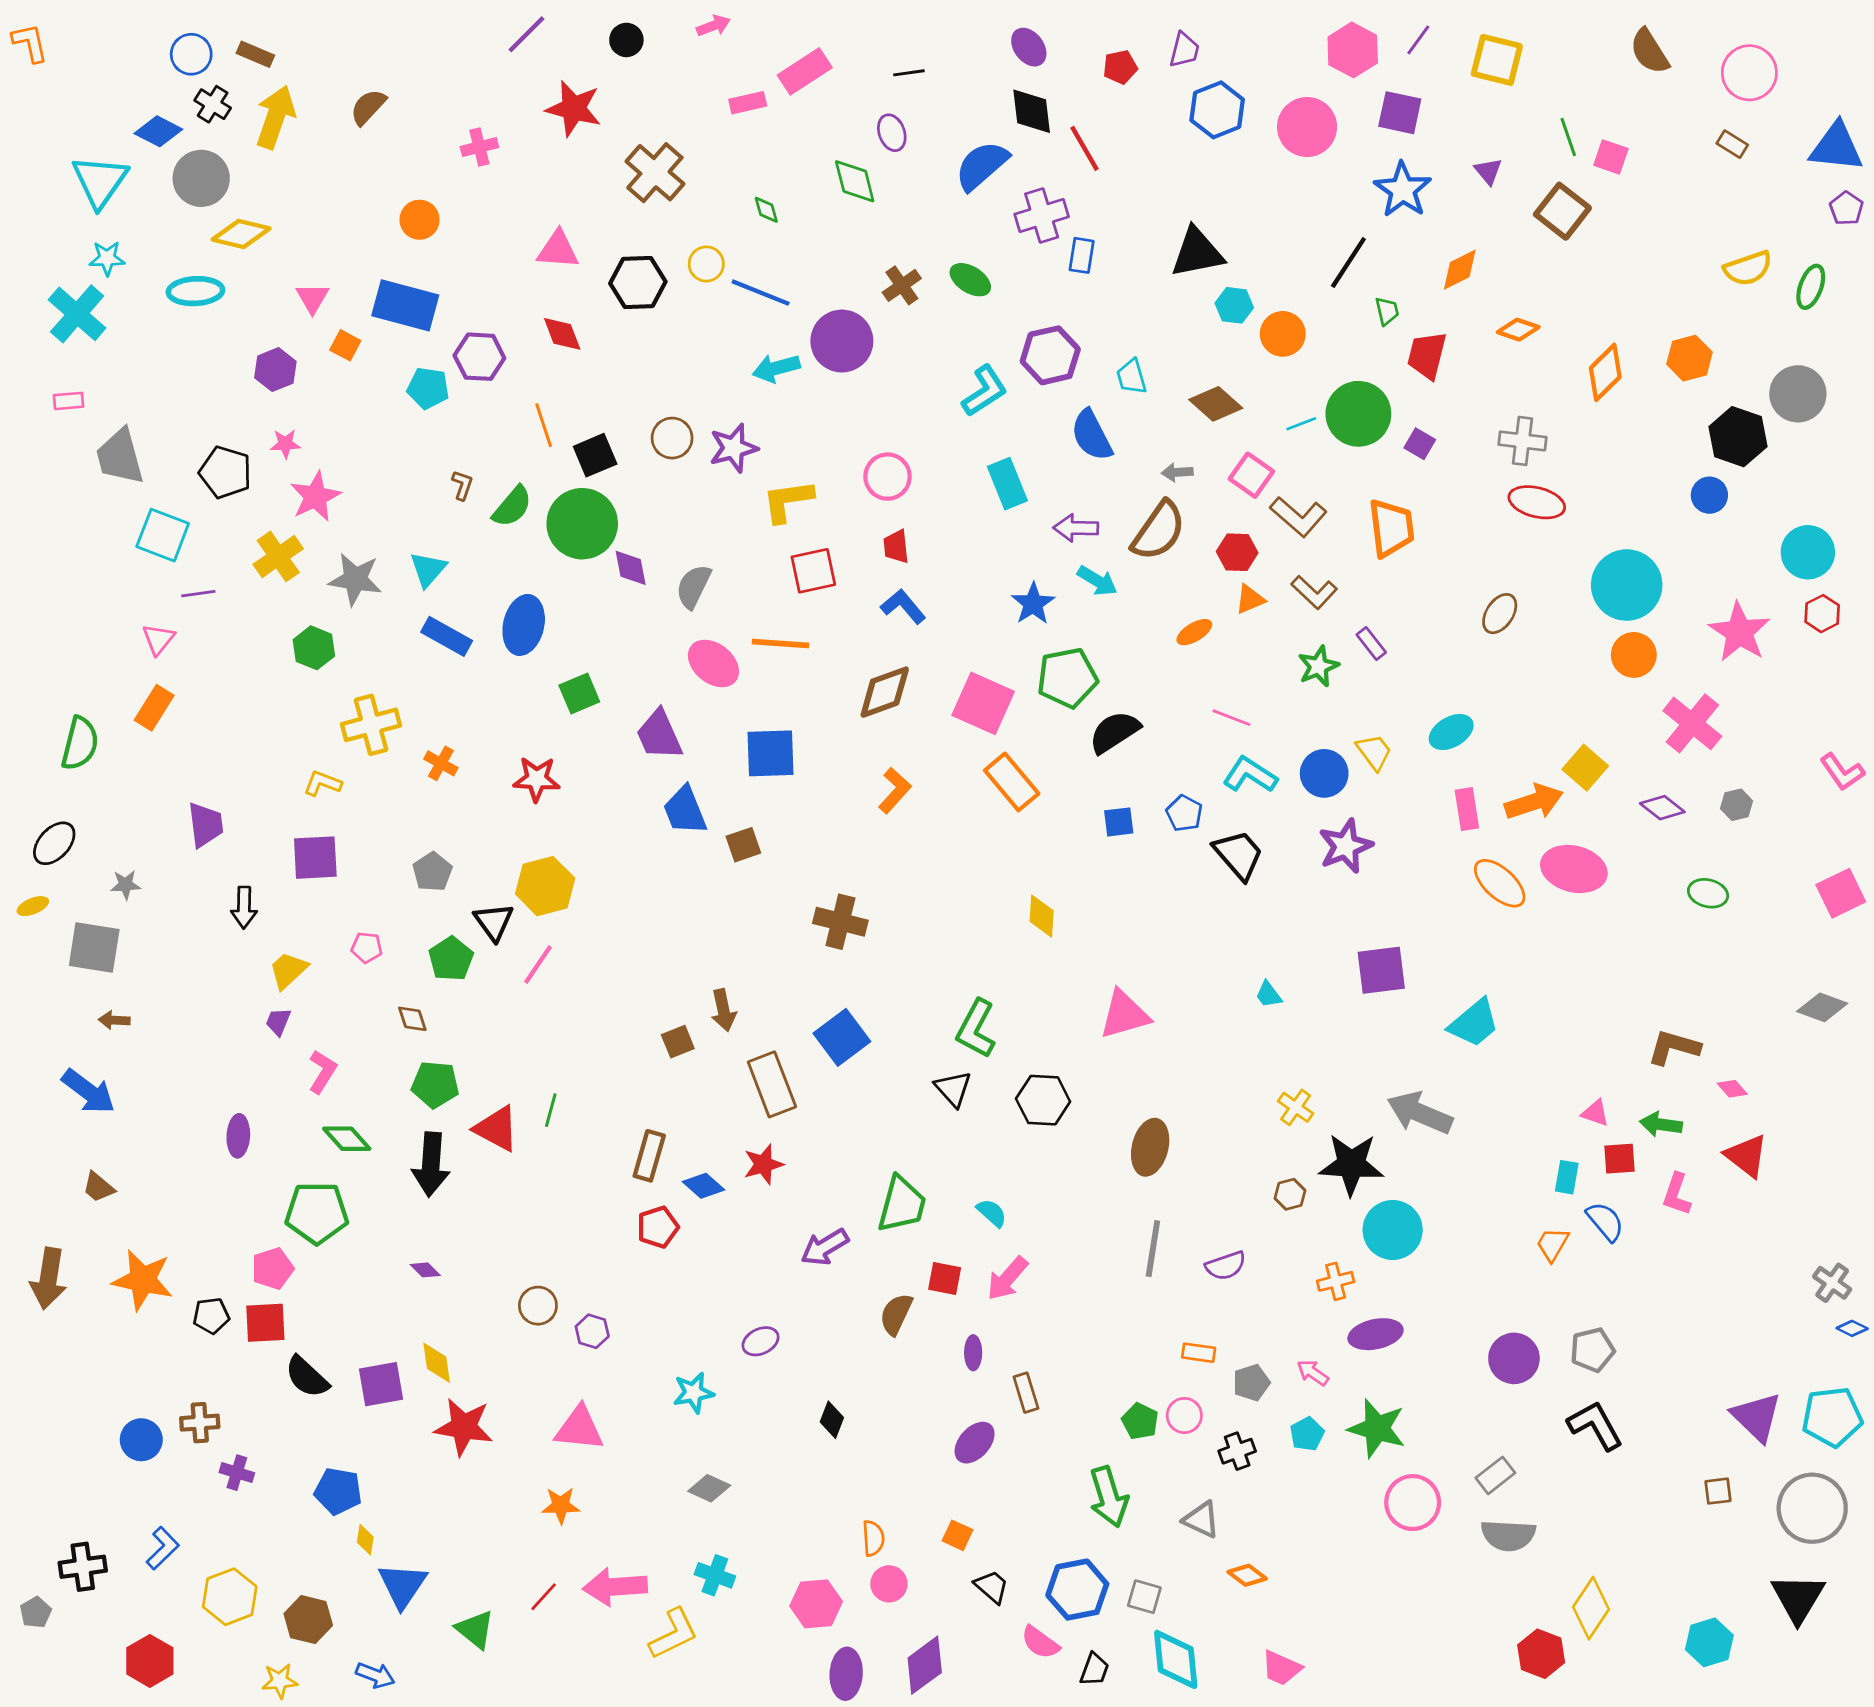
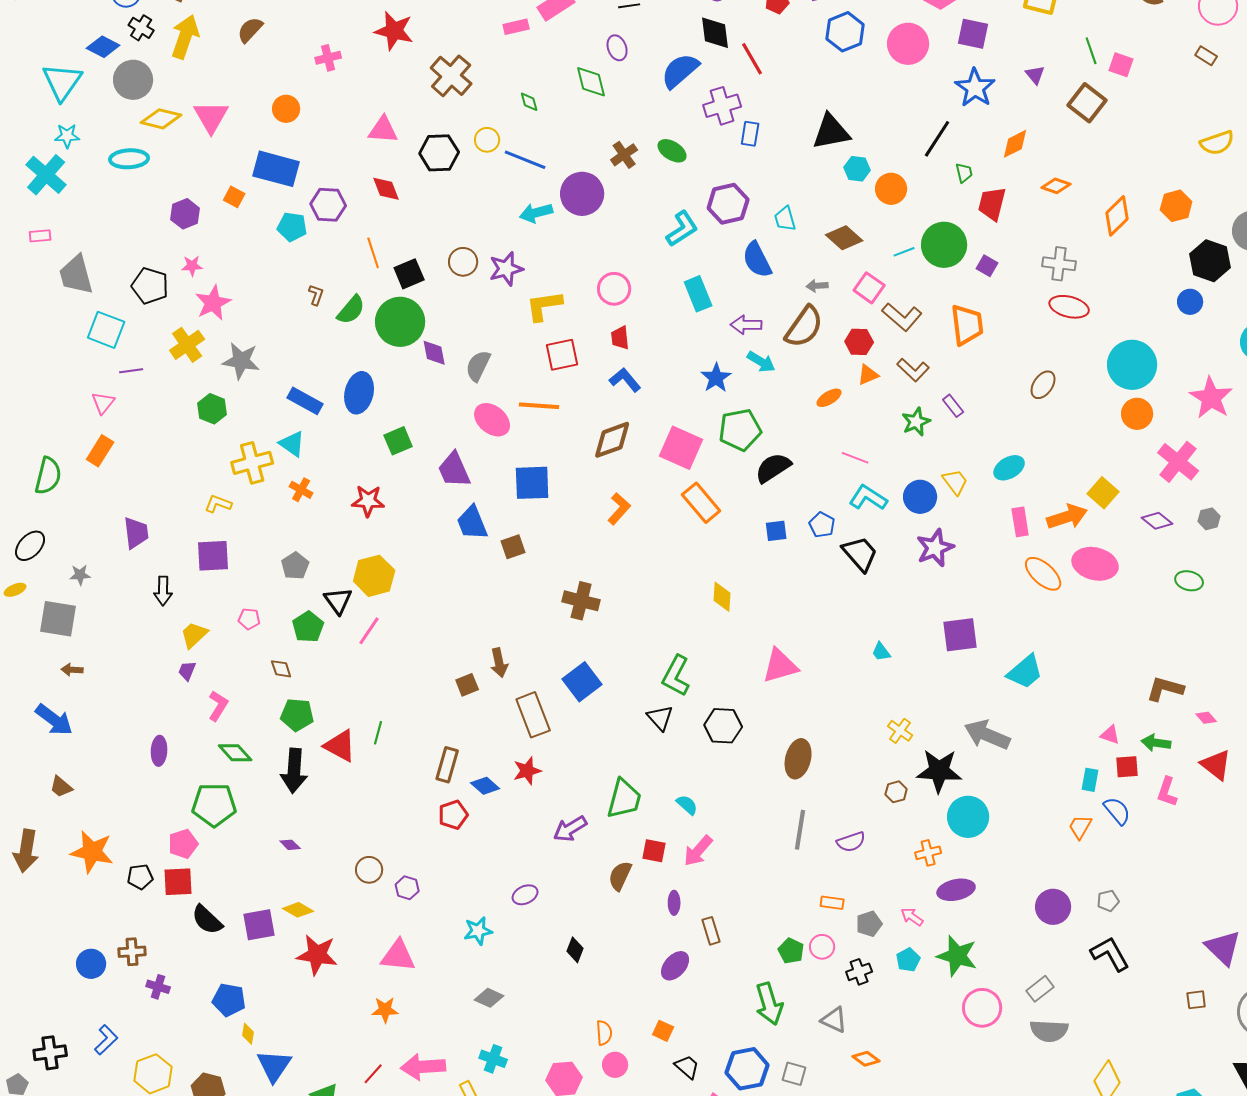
pink triangle: (312, 298) -> (211, 117), moved, size x1.5
cyan triangle: (428, 569) -> (292, 444), moved, turned -36
gray pentagon: (1592, 1350) -> (1108, 901), size x0.7
yellow diamond: (437, 1363) -> (298, 910), turned -52

